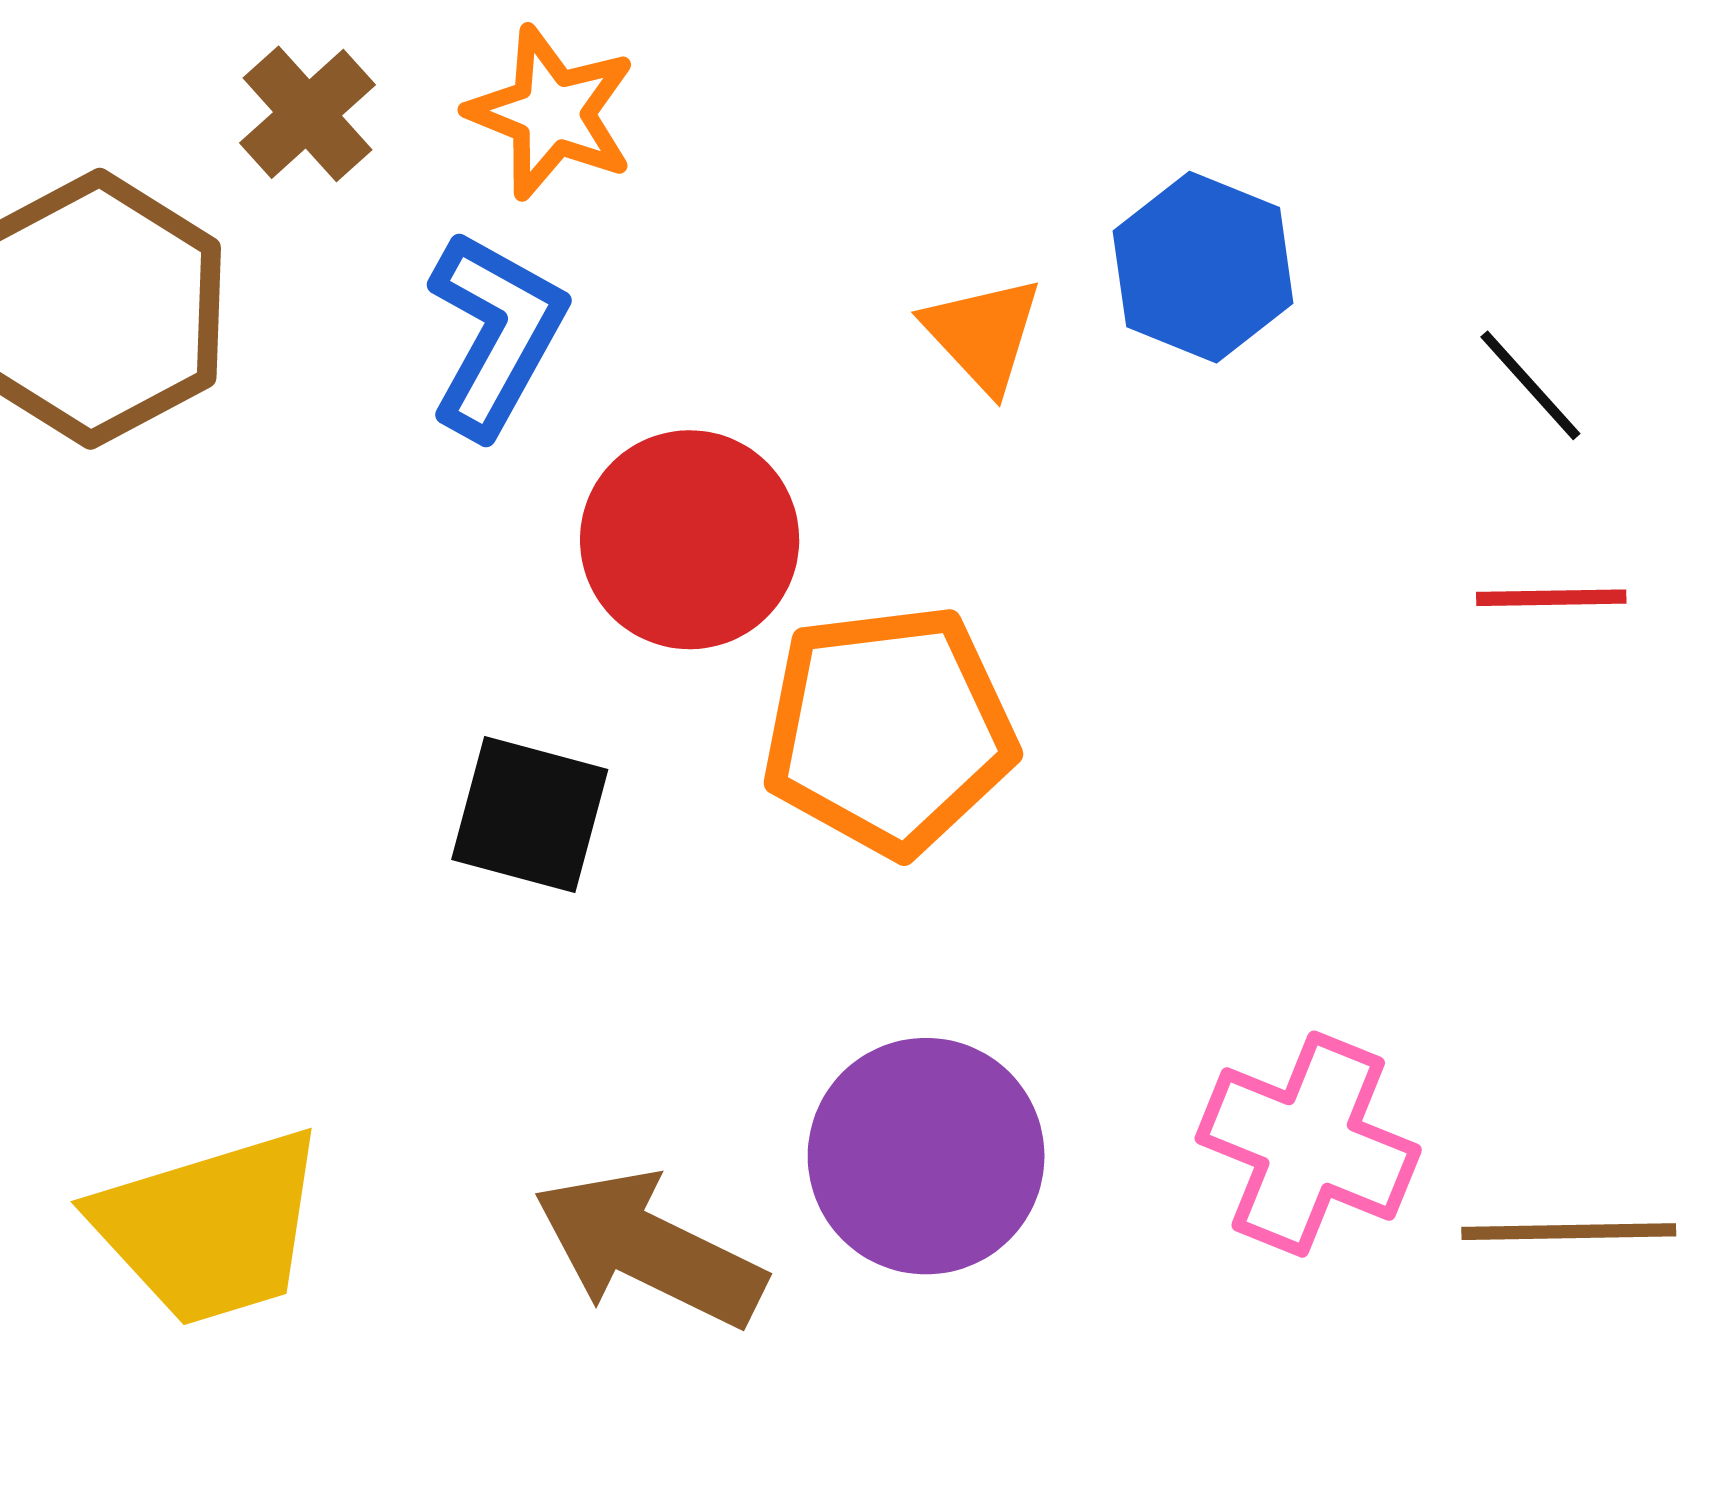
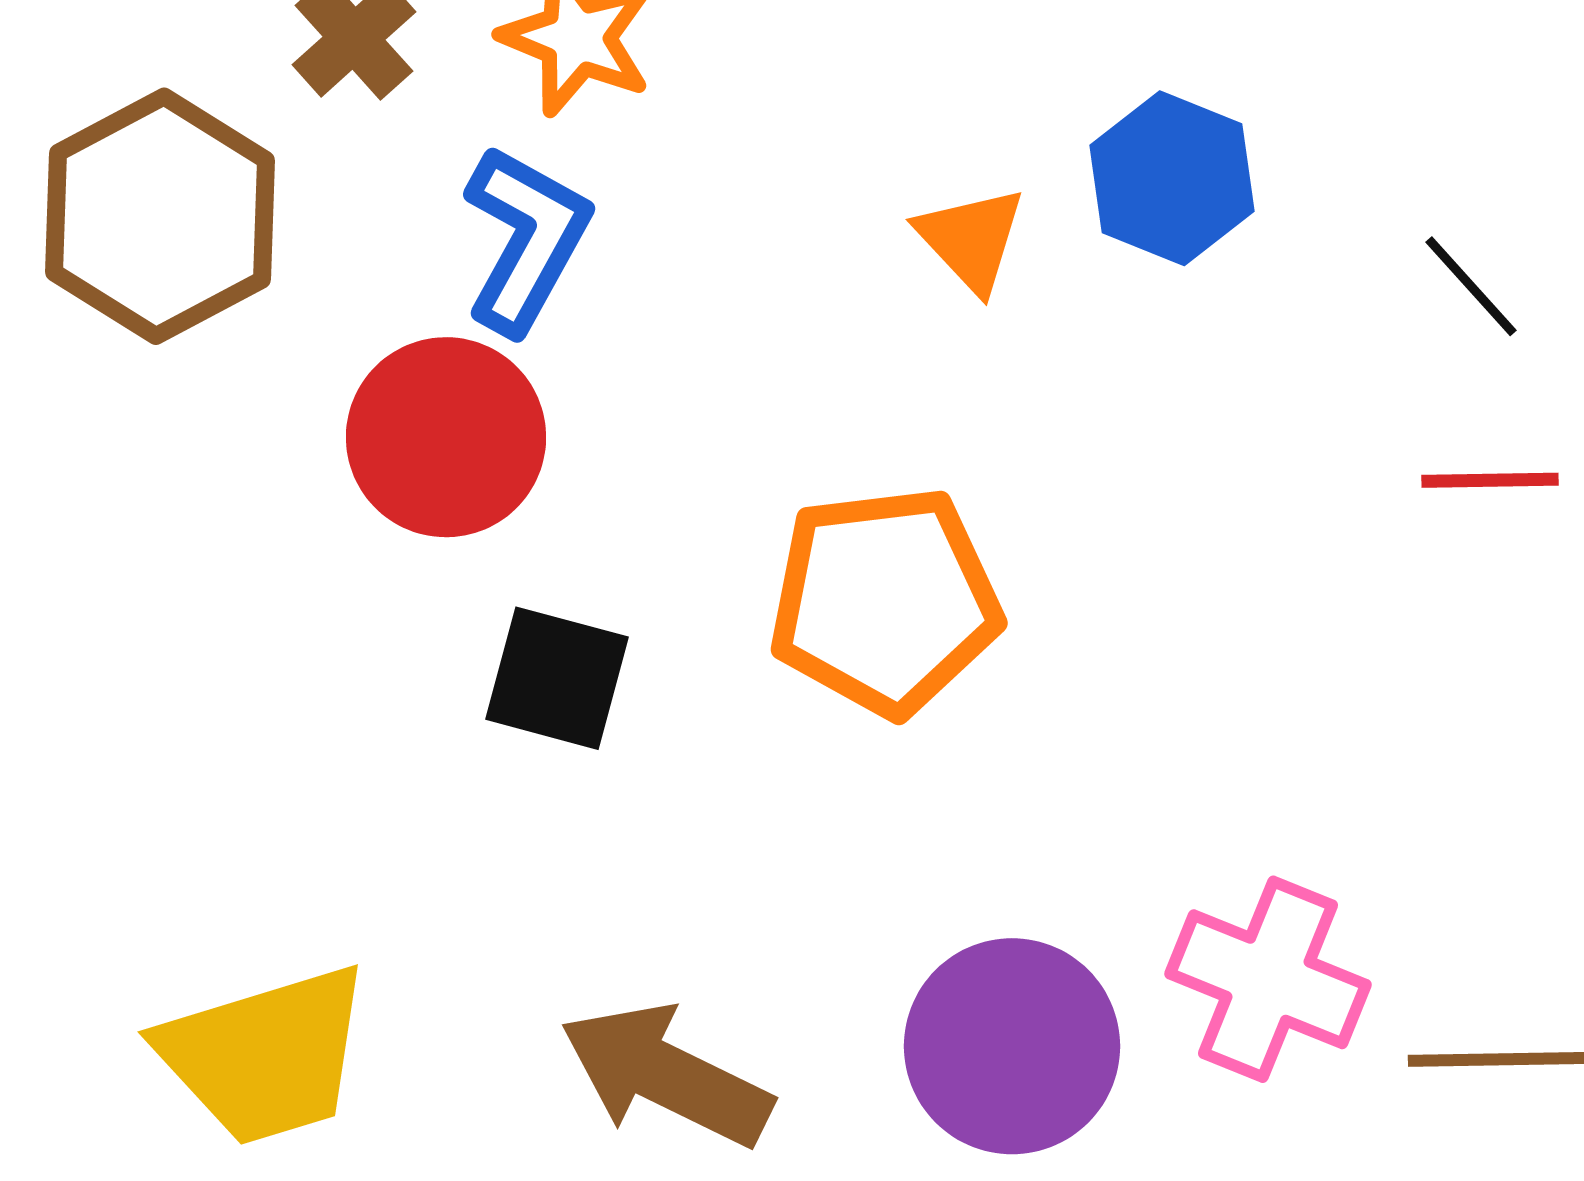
red circle: (690, 540) -> (446, 437), moved
purple circle: (926, 1156) -> (1012, 1046), moved

